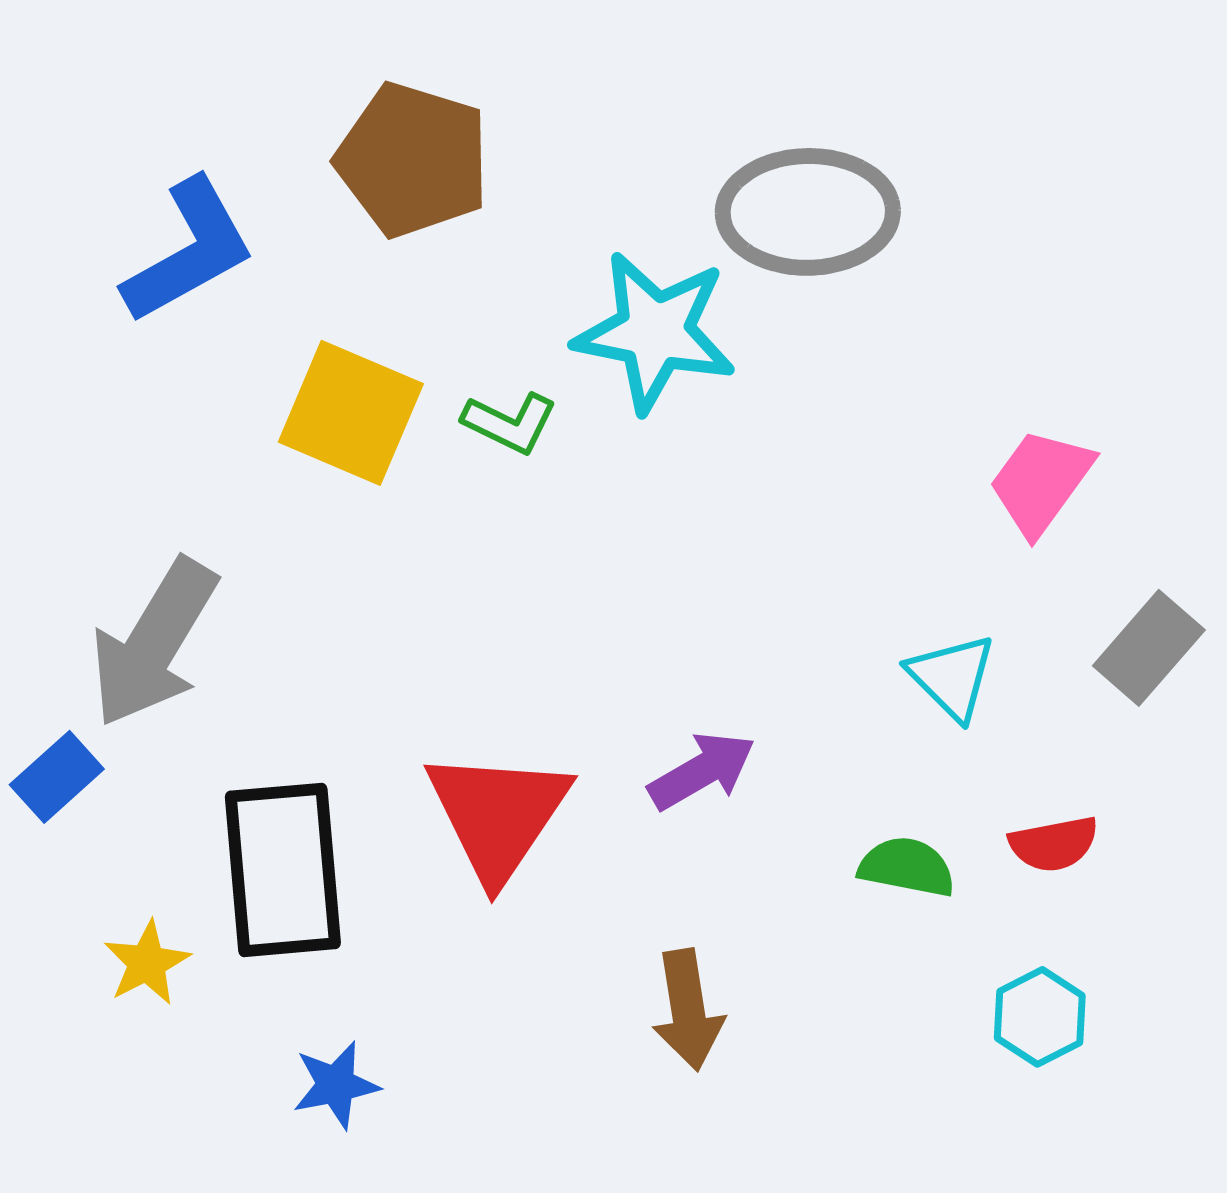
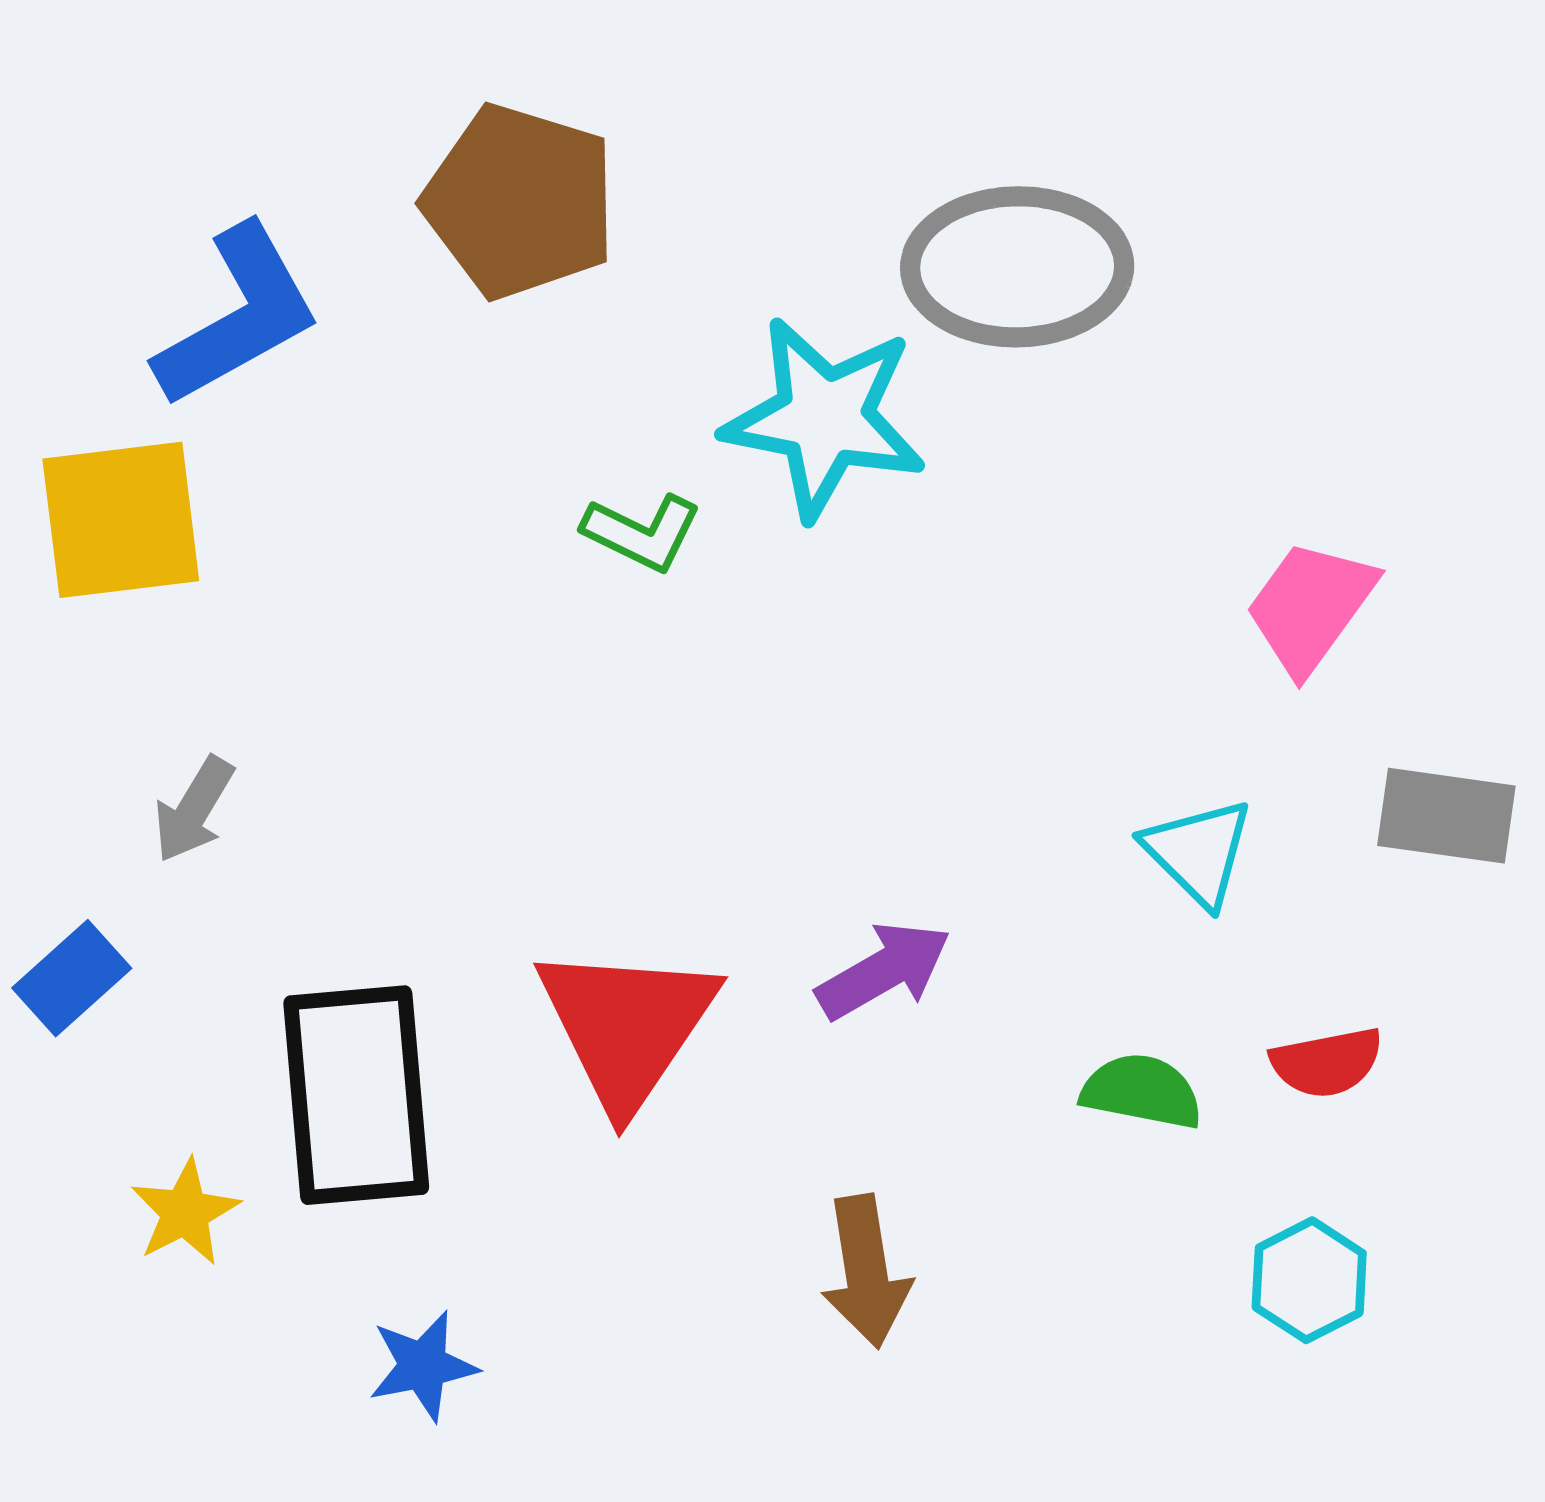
yellow square: (351, 413) -> (121, 520), moved, turned -30
gray arrow: (154, 643) -> (194, 809), size x0.5
gray rectangle: (1149, 648) -> (1446, 816), turned 57

